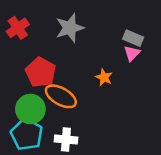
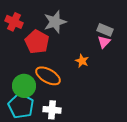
red cross: (18, 28) -> (14, 22), turned -30
red pentagon: (41, 72) -> (37, 42), moved

